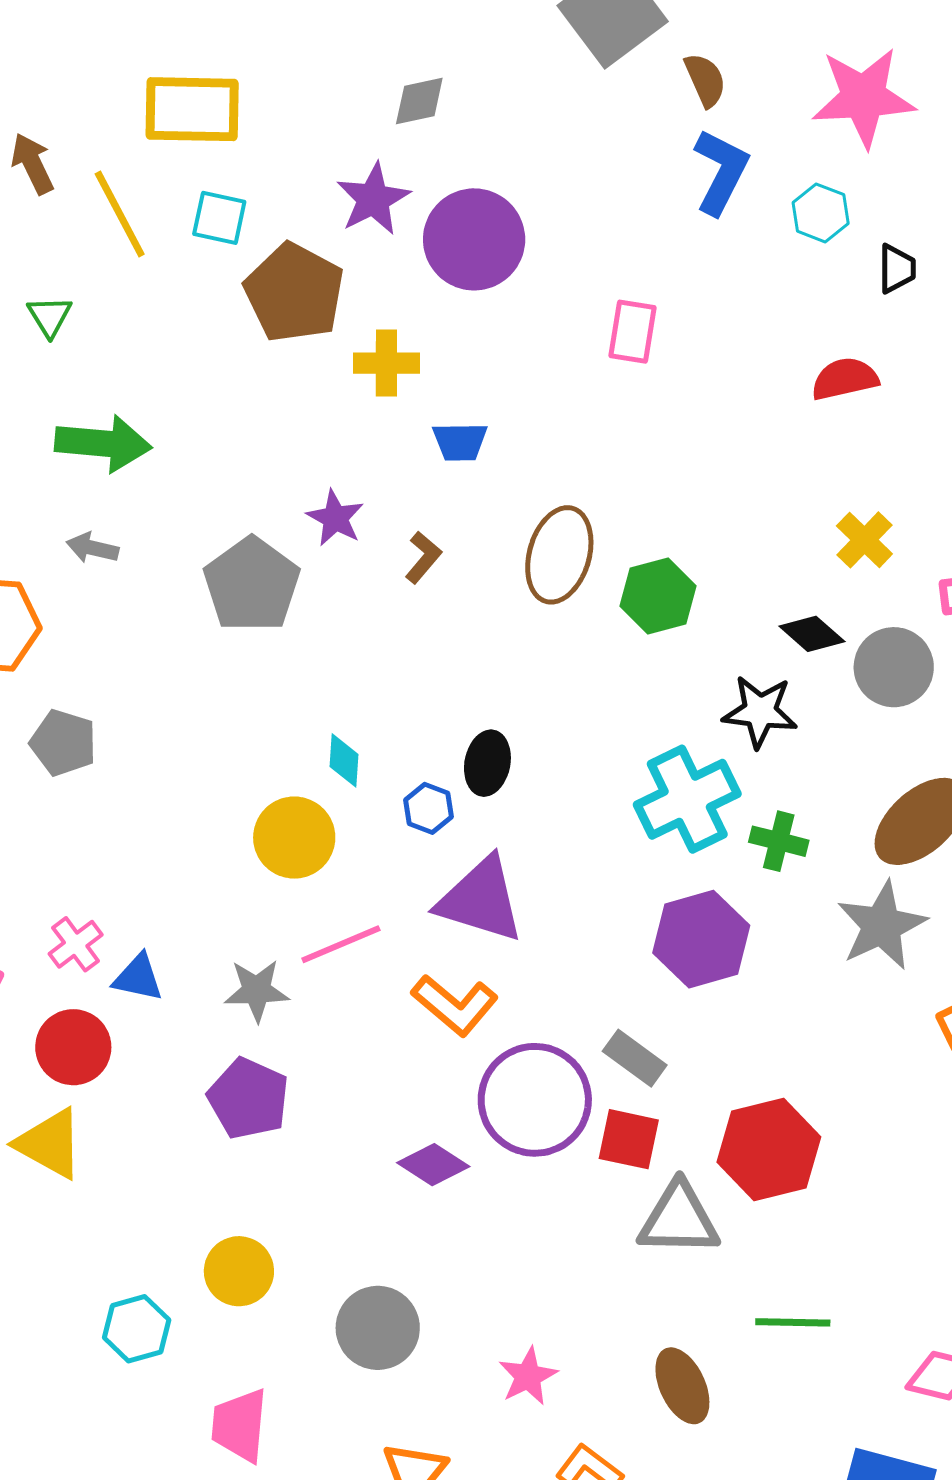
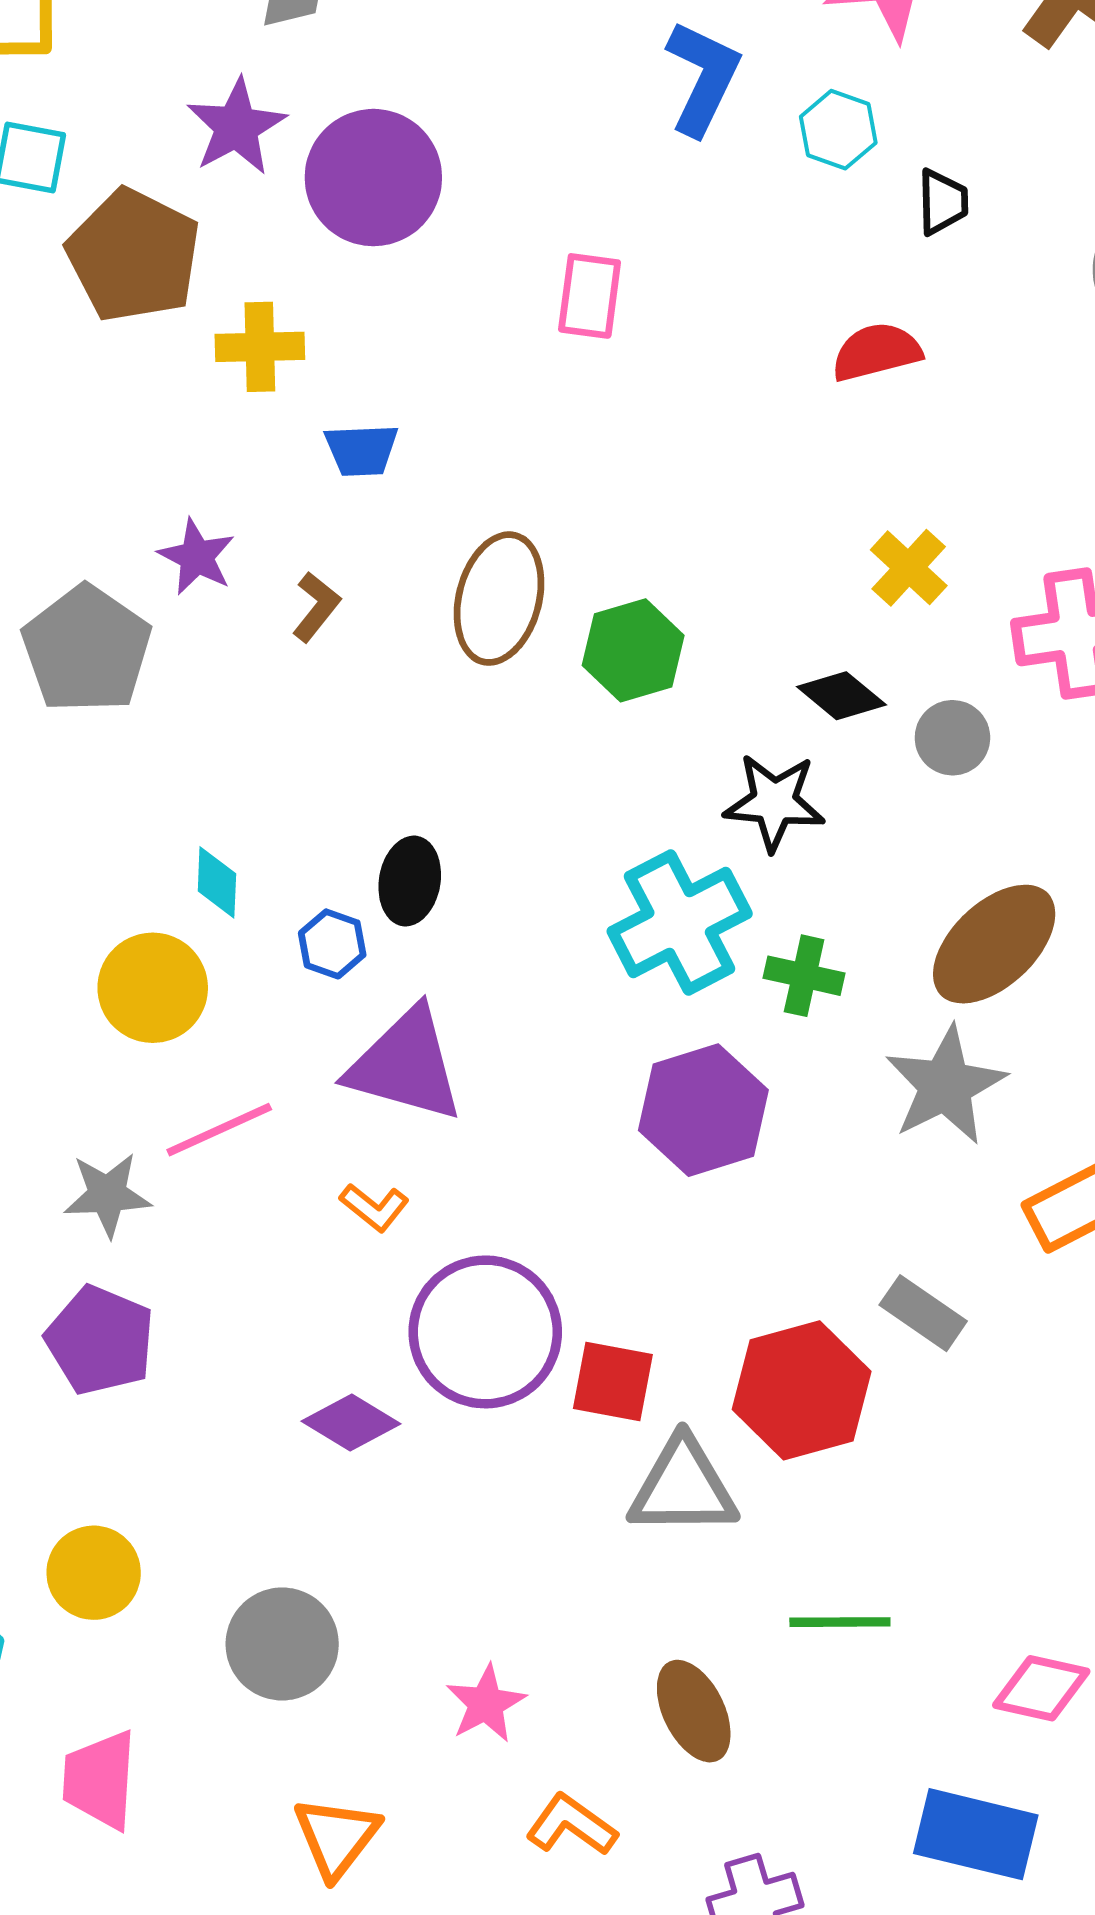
gray circle: (894, 667) -> (952, 738), size x0.7
orange L-shape: (455, 1005) -> (374, 1207), size x0.6
gray rectangle: (635, 1058) -> (923, 1313), moved

